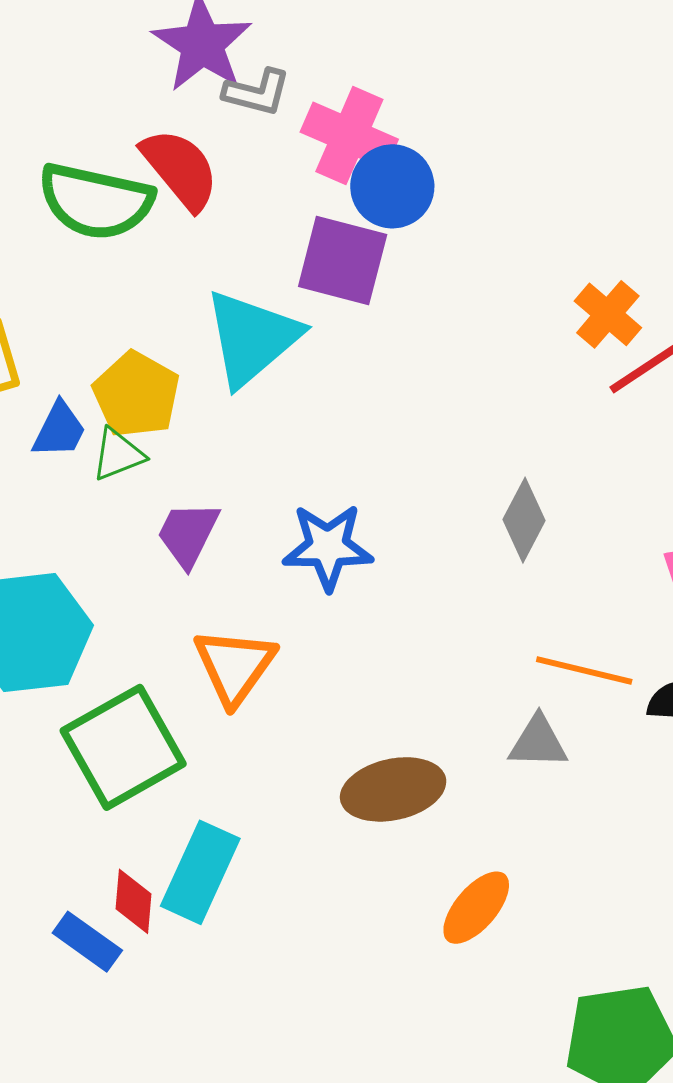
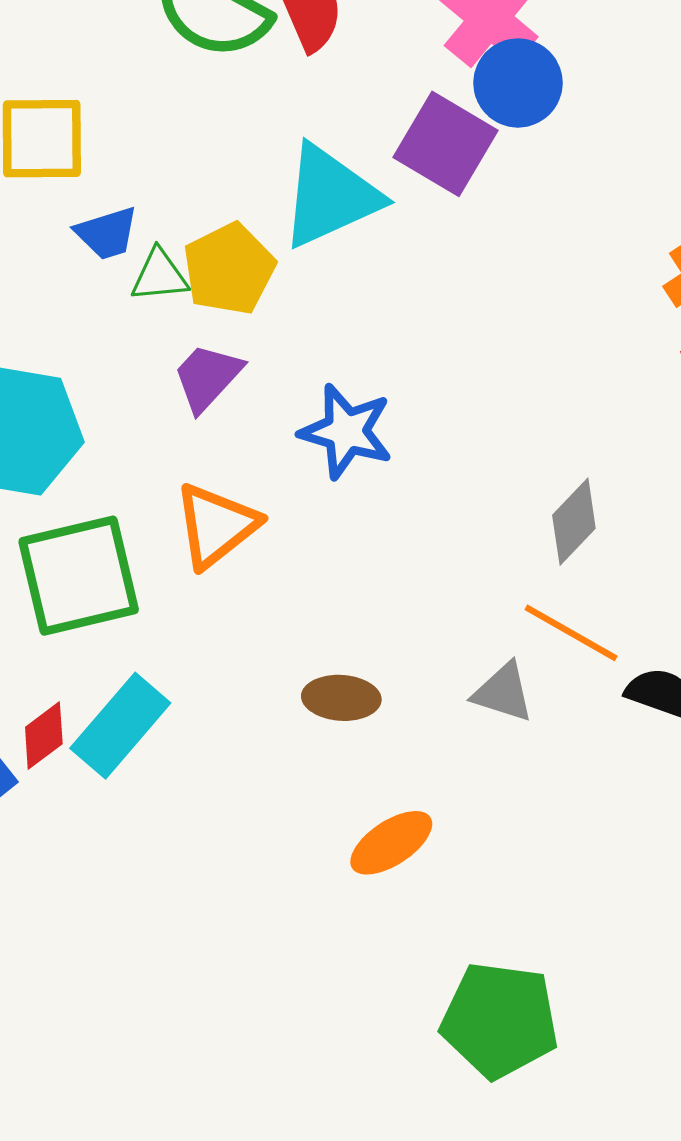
yellow pentagon: (136, 395) -> (229, 269), moved
blue trapezoid: (59, 430) -> (107, 233), turned 30
gray diamond: (524, 520) -> (574, 522), moved
brown ellipse: (393, 789) -> (341, 698), size x0.7
red diamond: (133, 901) -> (44, 735), turned 32

